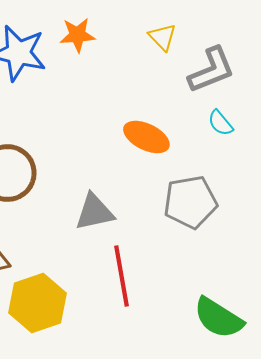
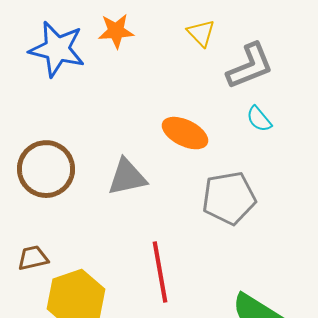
gray triangle: (94, 212) -> (127, 177), moved

